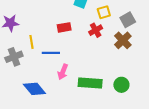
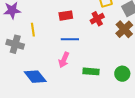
blue line: (51, 53) -> (70, 39), moved
gray cross: (14, 57) -> (15, 44), turned 36
green rectangle: (90, 83) -> (91, 71), size x0.7

